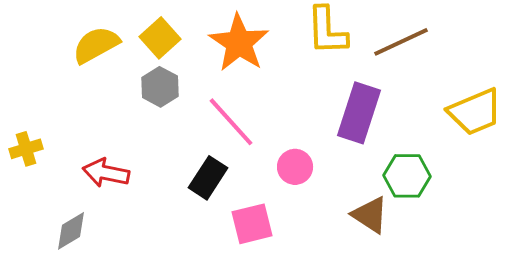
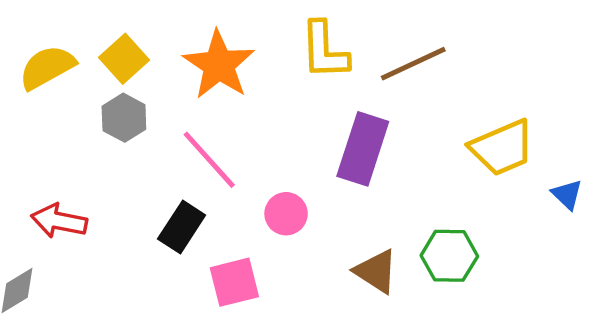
green hexagon: (407, 176) -> (449, 256), moved

